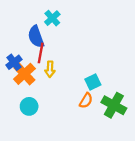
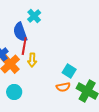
cyan square: (93, 82) -> (69, 71), turned -32
orange semicircle: (86, 101) -> (63, 87), turned 48

